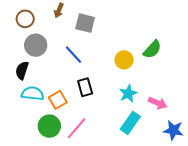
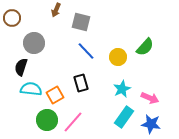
brown circle: (25, 19) -> (12, 18), moved
blue line: (74, 55) -> (86, 51), moved
blue star: (173, 130) -> (151, 124), moved

